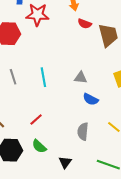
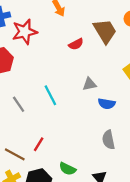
red semicircle: (85, 24) -> (76, 44), moved, turned -32
red line: (36, 120) -> (39, 144), moved

